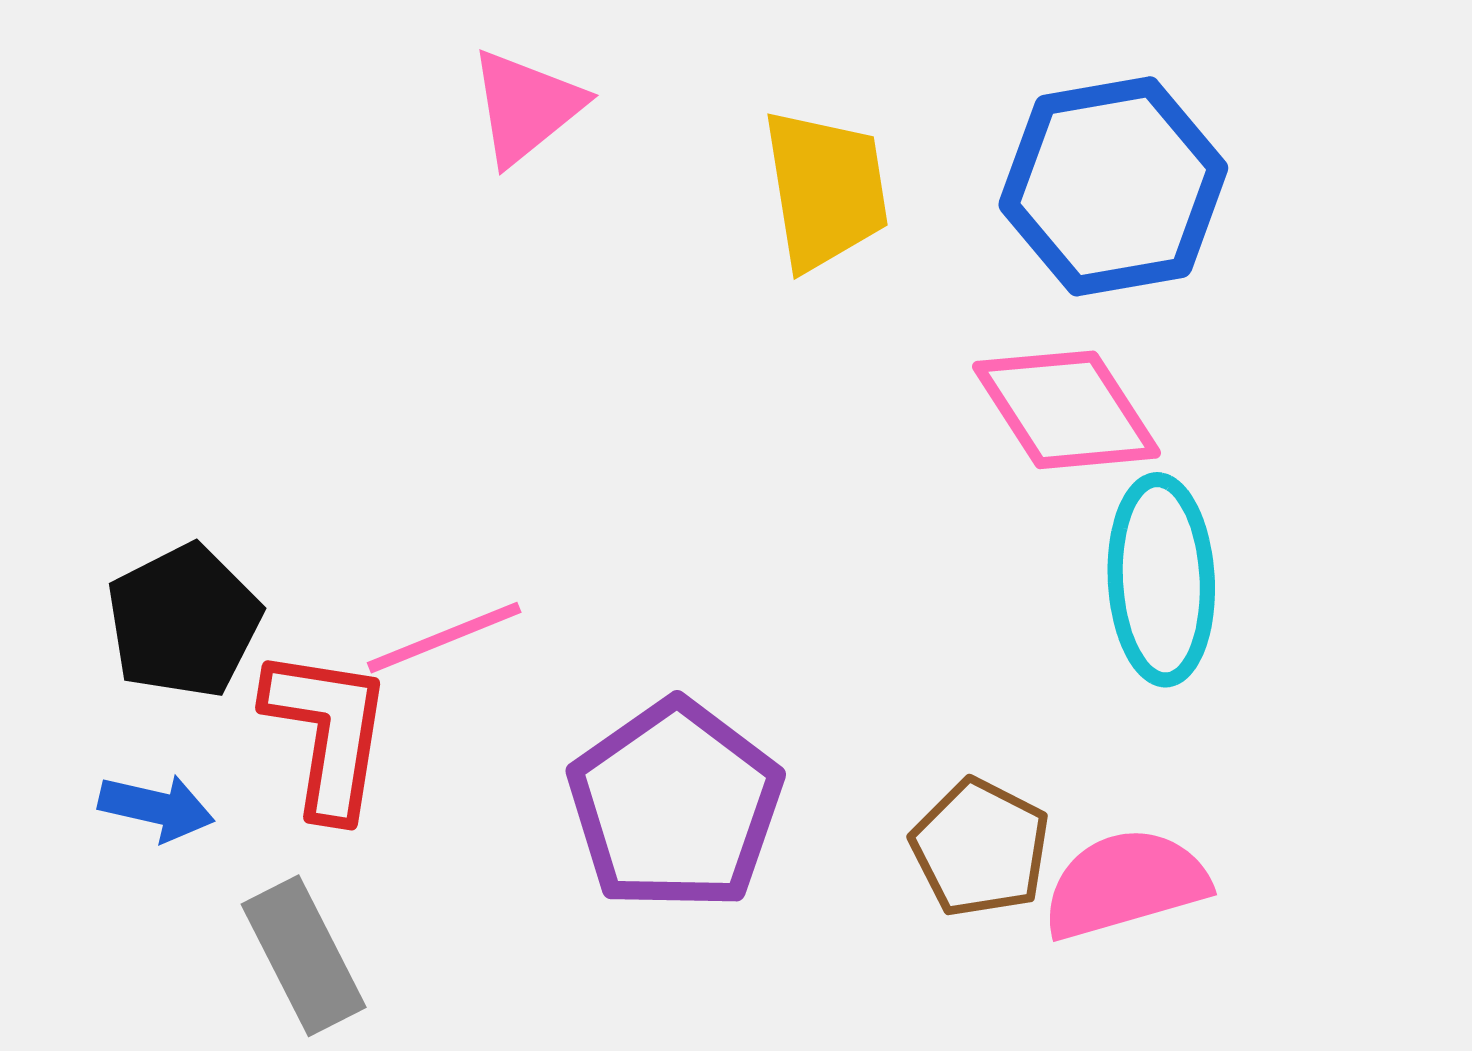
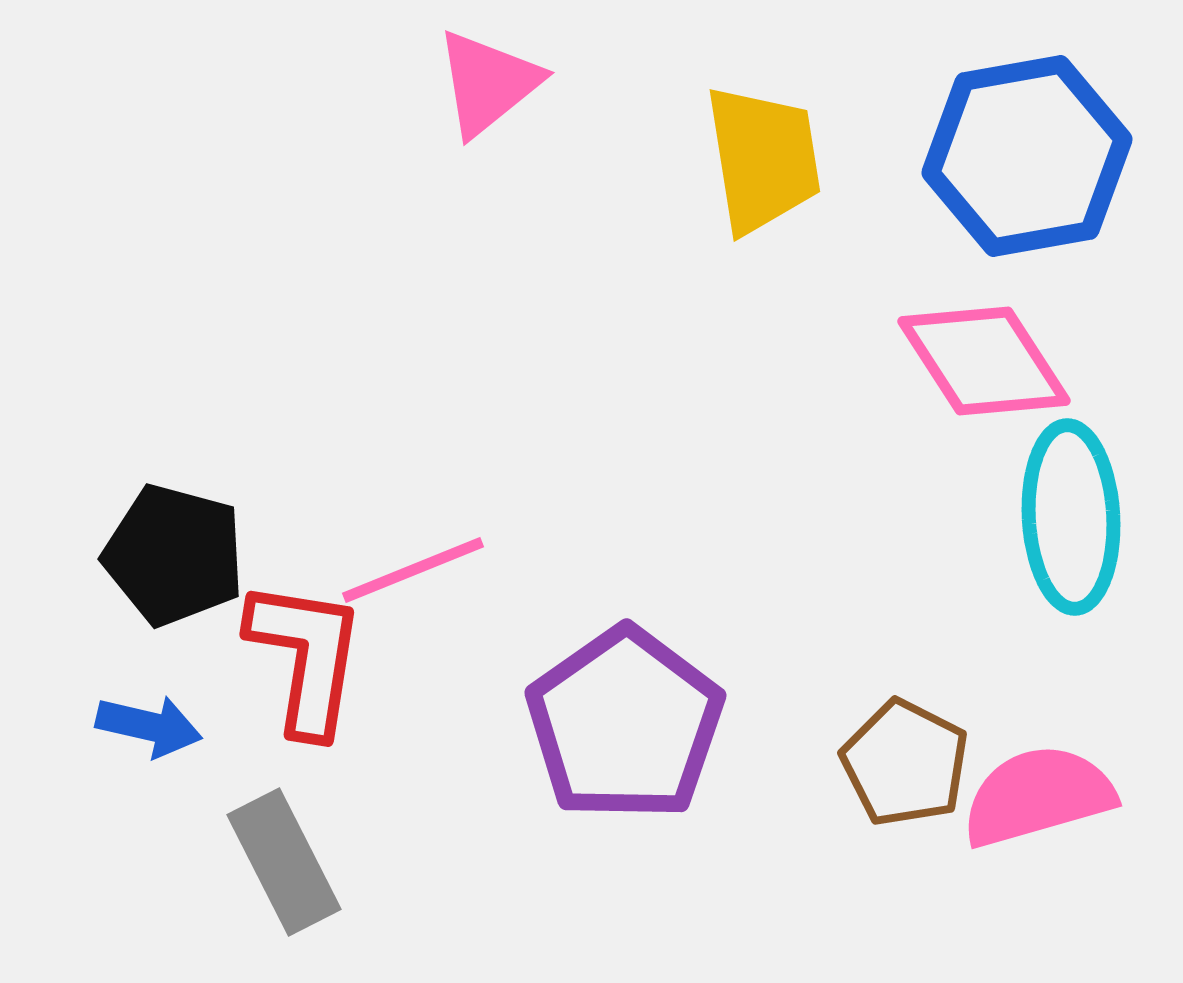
black pentagon: (184, 621) -> (174, 555), turned -30

